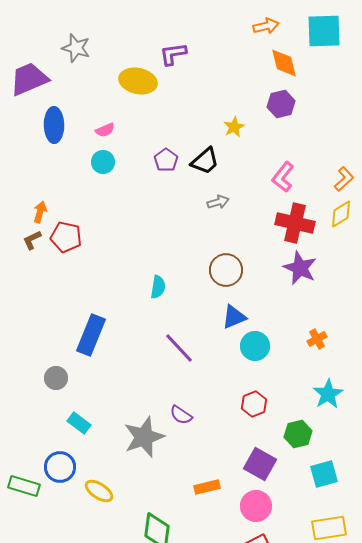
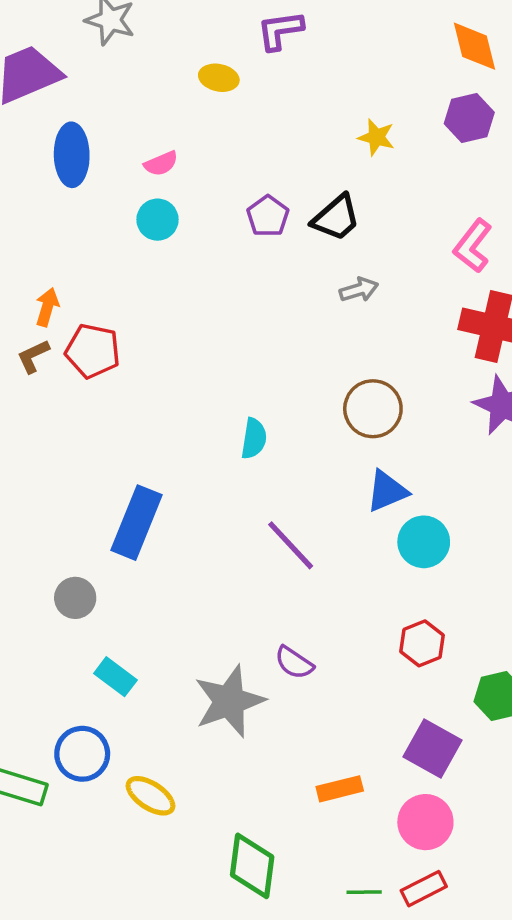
yellow ellipse: (138, 81) -> (219, 78), size x0.6
yellow star: (234, 127) -> (376, 137), moved, turned -30

